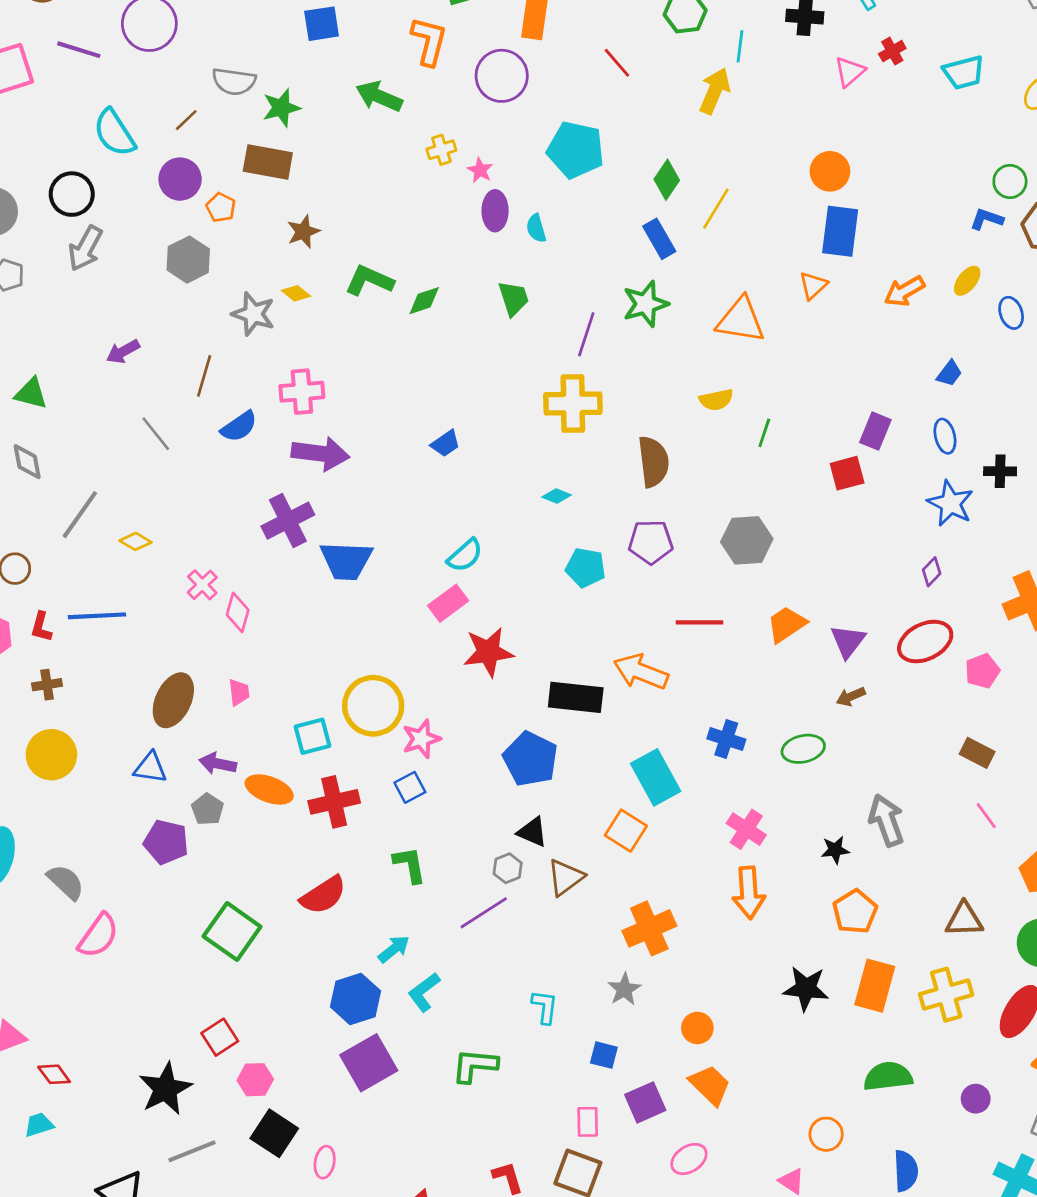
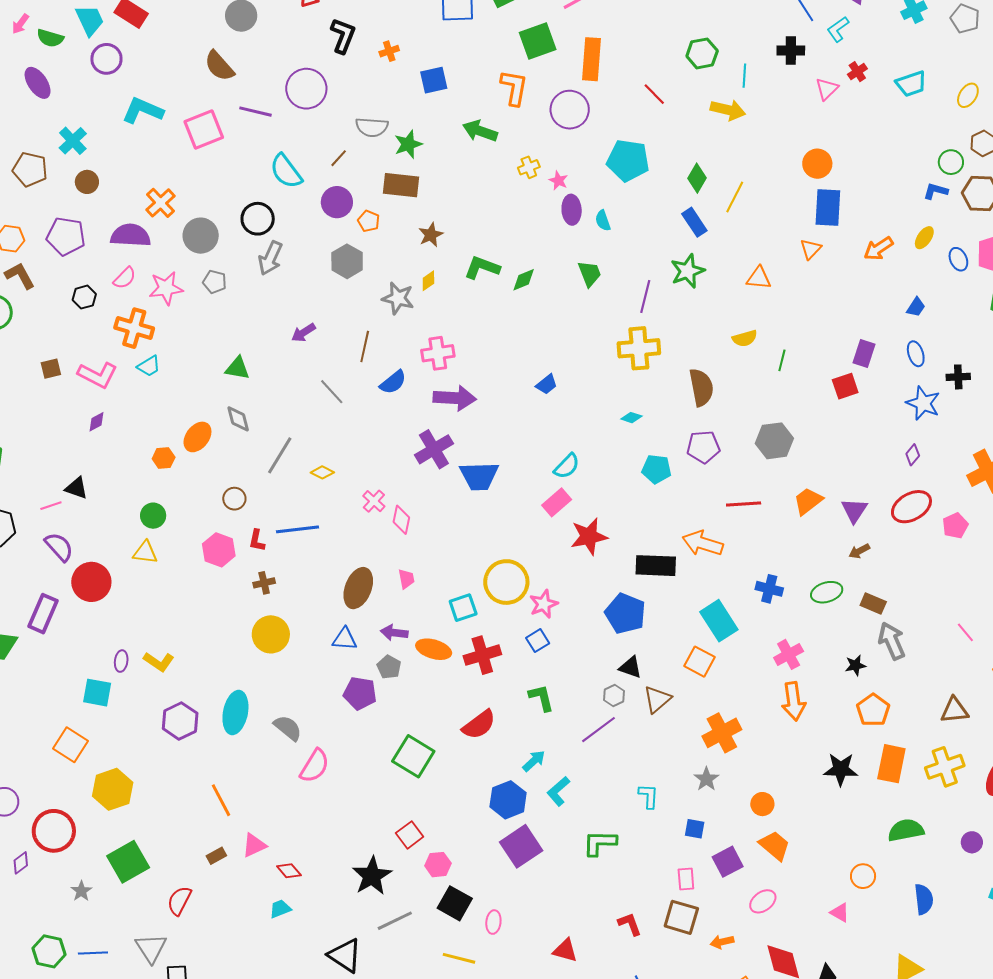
yellow arrow: (715, 91) -> (728, 110), turned 84
yellow diamond: (296, 293) -> (428, 281), turned -70
orange triangle: (741, 320) -> (759, 278), size x0.7
brown rectangle: (977, 753) -> (873, 603), moved
pink cross: (746, 829) -> (789, 654), turned 32

